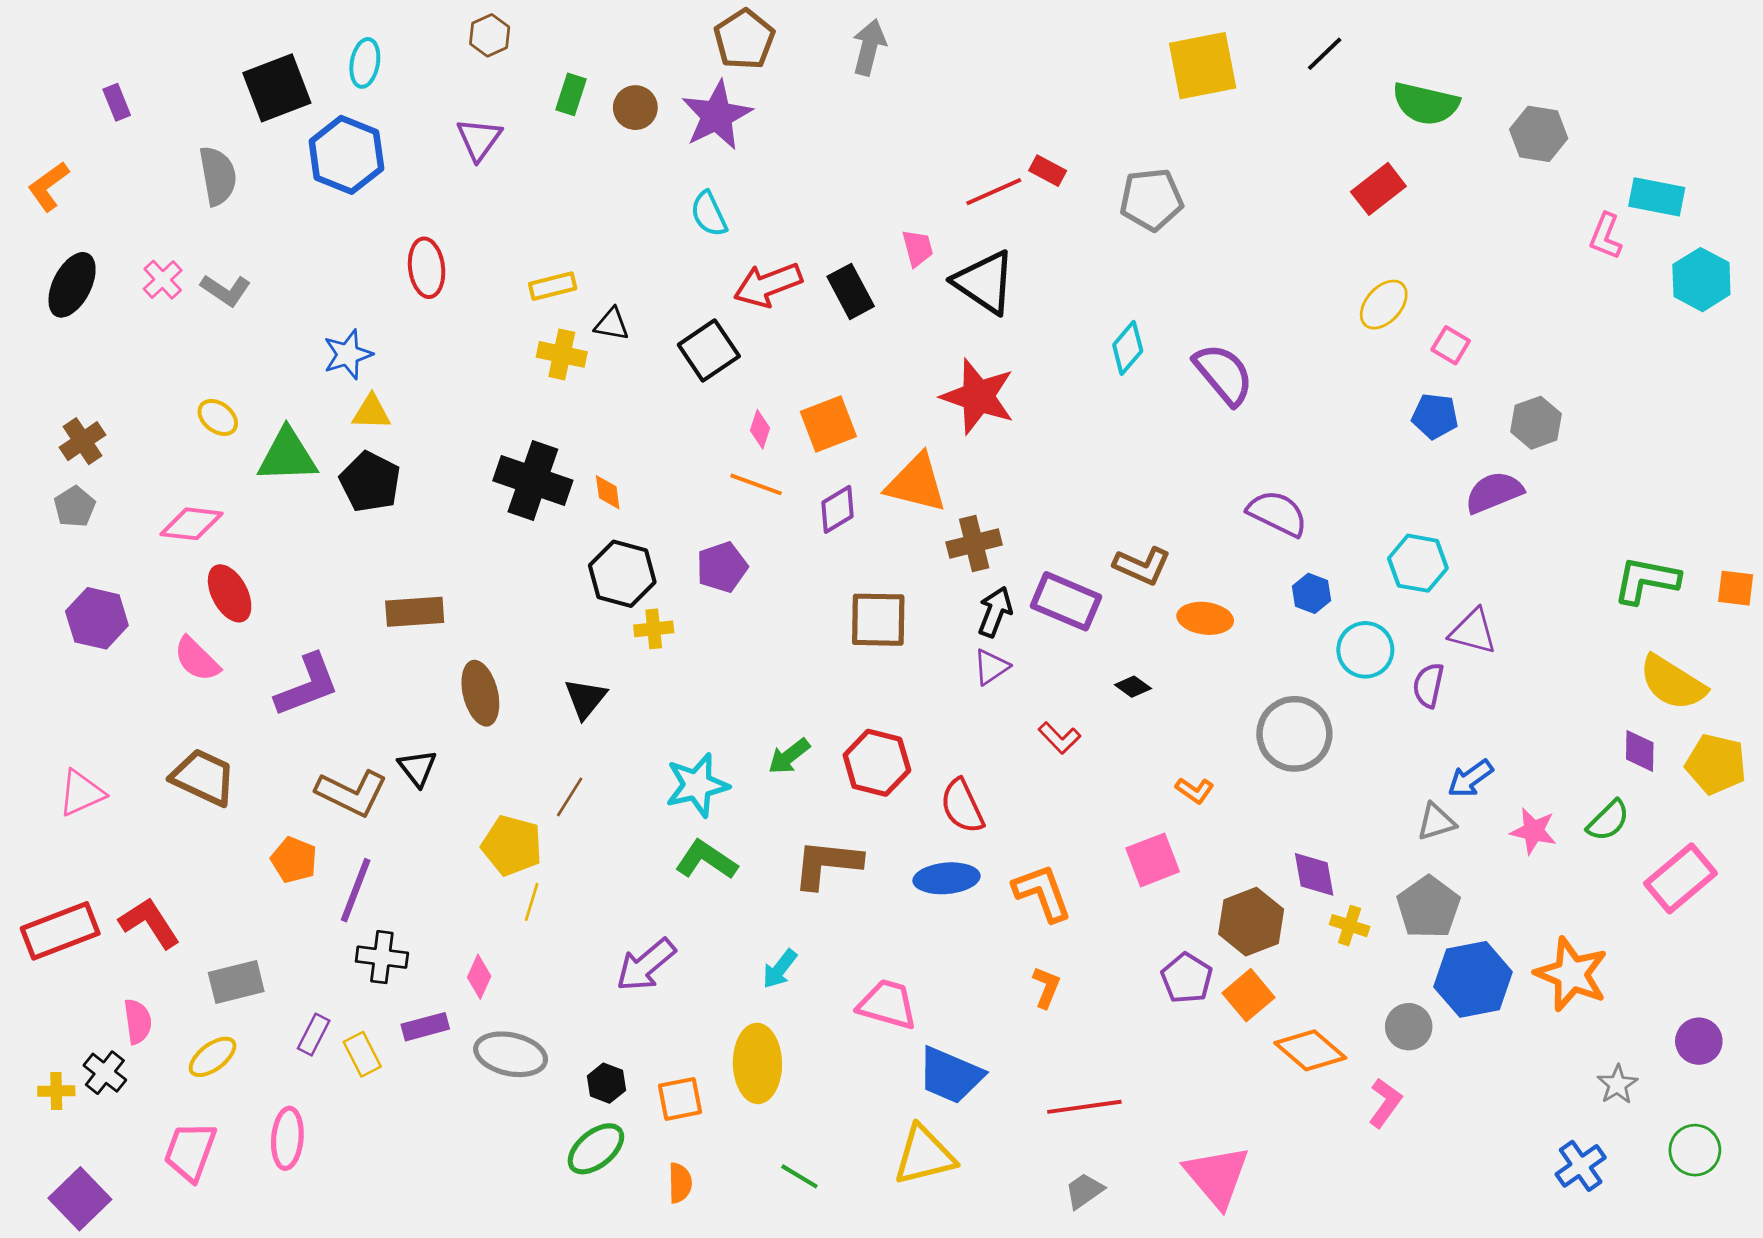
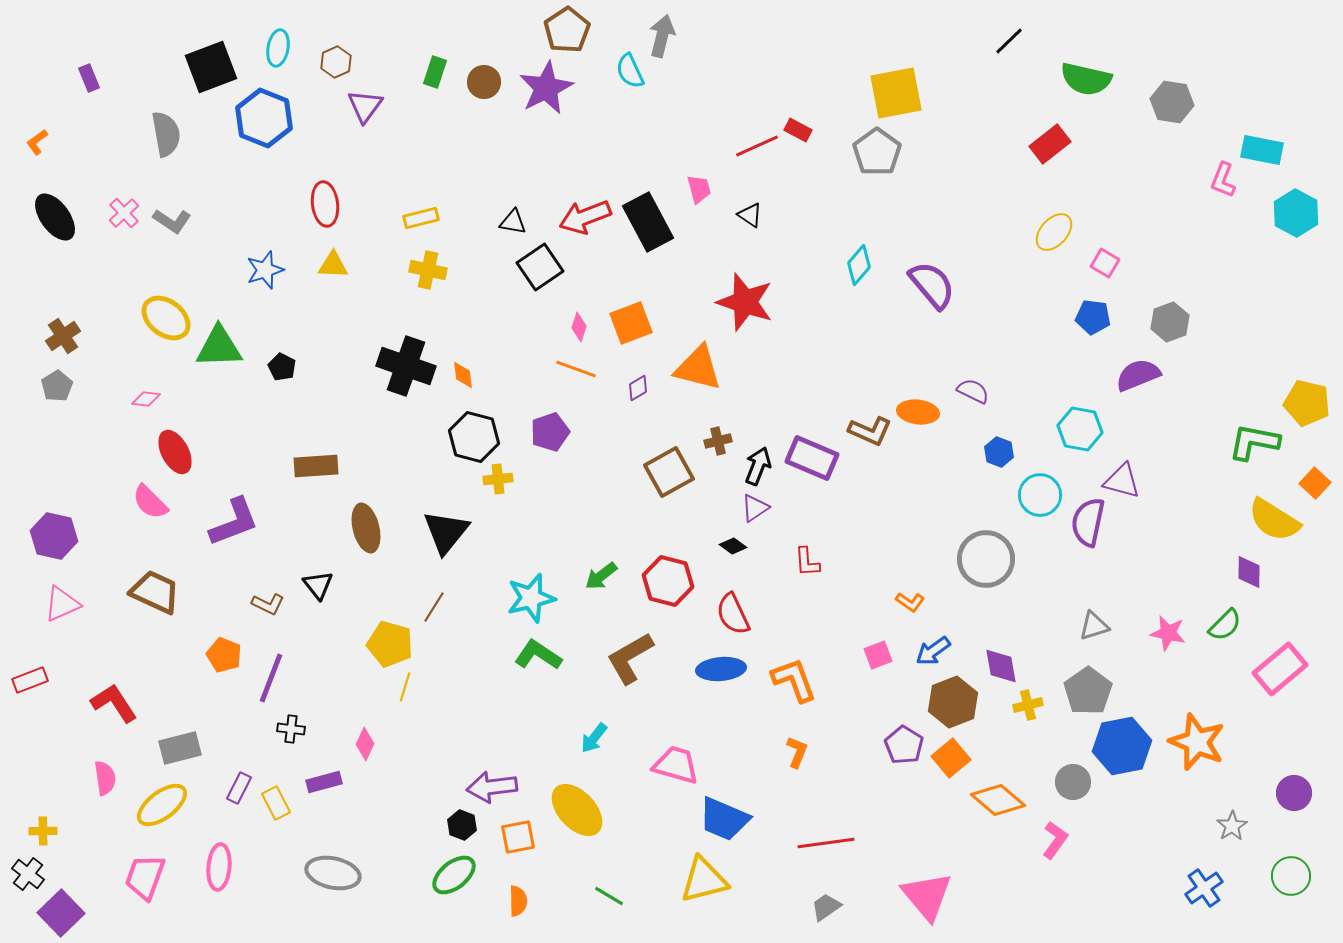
brown hexagon: (490, 35) -> (336, 62), moved
yellow square: (1203, 66) -> (896, 93), moved
orange L-shape: (48, 186) -> (37, 142), size x0.7
gray pentagon: (1151, 199) -> (877, 152), turned -30
cyan semicircle: (709, 214) -> (630, 71), moved
black triangle: (985, 282) -> (750, 215), size x0.5
black ellipse: (72, 285) -> (55, 217), turned -63
black rectangle: (851, 291) -> (648, 222), size x1.4
black triangle: (612, 324) -> (513, 222), moved
yellow triangle: (371, 412) -> (333, 265), moved
yellow ellipse: (218, 417) -> (166, 318), size x1.6
black pentagon: (370, 482) -> (282, 367), size x0.6
purple diamond: (838, 509) -> (638, 388), size x0.7
purple semicircle: (1277, 513) -> (973, 391), size x0.7
pink diamond: (192, 524) -> (146, 399), size x0.6
brown cross: (974, 544) -> (718, 441), moved, size x0.7
orange square: (1736, 588) -> (1315, 483), moved, turned 36
purple hexagon: (97, 618) -> (54, 536), moved
orange ellipse: (1205, 618) -> (918, 412), moved
brown square: (878, 620) -> (669, 472), turned -30
purple semicircle: (1428, 685) -> (1088, 522), size x1.4
black diamond: (1133, 687) -> (733, 546), moved
black triangle: (585, 698) -> (446, 532), size x1.4
red L-shape: (1059, 738) -> (807, 562), turned 40
yellow pentagon: (1716, 764) -> (1307, 403), moved
blue arrow: (1470, 779) -> (933, 651), moved
brown L-shape: (352, 793) -> (268, 604), size x0.6
pink square: (1153, 860) -> (878, 655), size x0.7
brown L-shape: (827, 864) -> (630, 658), turned -36
yellow cross: (1350, 926) -> (1028, 705), turned -32
red rectangle: (60, 931) -> (30, 680), moved, size x0.6
black cross: (382, 957) -> (291, 729), size x0.7
purple arrow: (646, 965) -> (492, 787), moved, turned 33
gray ellipse: (511, 1054) -> (333, 873), moved
yellow ellipse: (213, 1057) -> (162, 805), size x1.4
yellow ellipse: (757, 1063) -> (577, 810), turned -42
black cross: (105, 1073) -> (28, 874), moved

